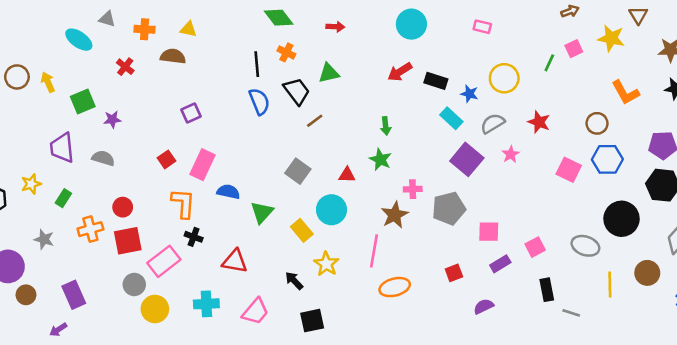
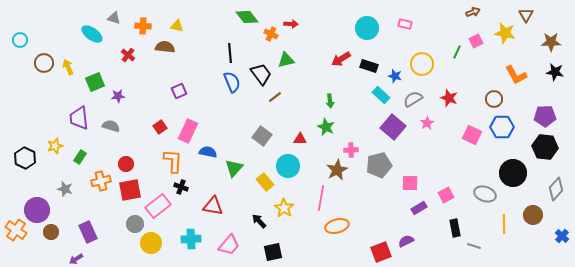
cyan circle: (411, 24) -> (367, 28), moved
orange cross: (286, 52) -> (271, 34), moved
red square: (454, 273) -> (381, 252), moved, size x1.5

